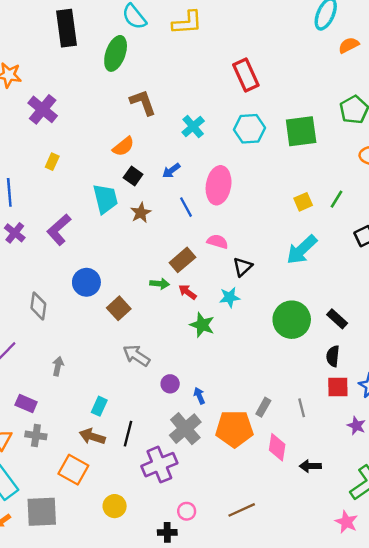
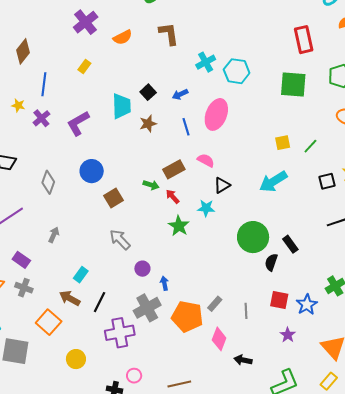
red rectangle: (246, 75) -> (304, 40), moved
cyan hexagon: (249, 129) -> (237, 71), moved
orange semicircle: (123, 146) -> (123, 37), moved
black semicircle: (333, 356) -> (271, 262), moved

